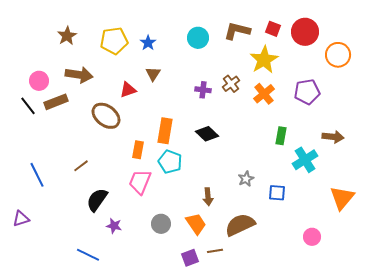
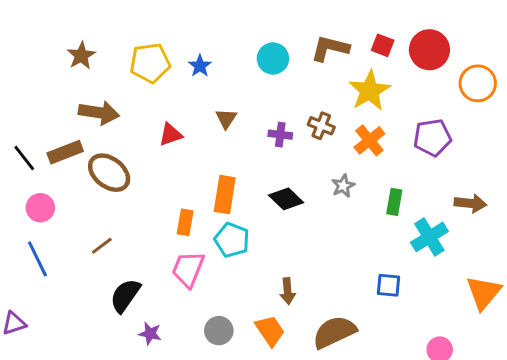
brown triangle: (153, 74) -> (226, 118), moved
pink circle: (39, 81) -> (40, 208), moved
brown cross: (231, 84) -> (321, 126), turned -30
brown ellipse: (106, 116) -> (109, 173), moved
gray star: (246, 179) -> (343, 186), moved

